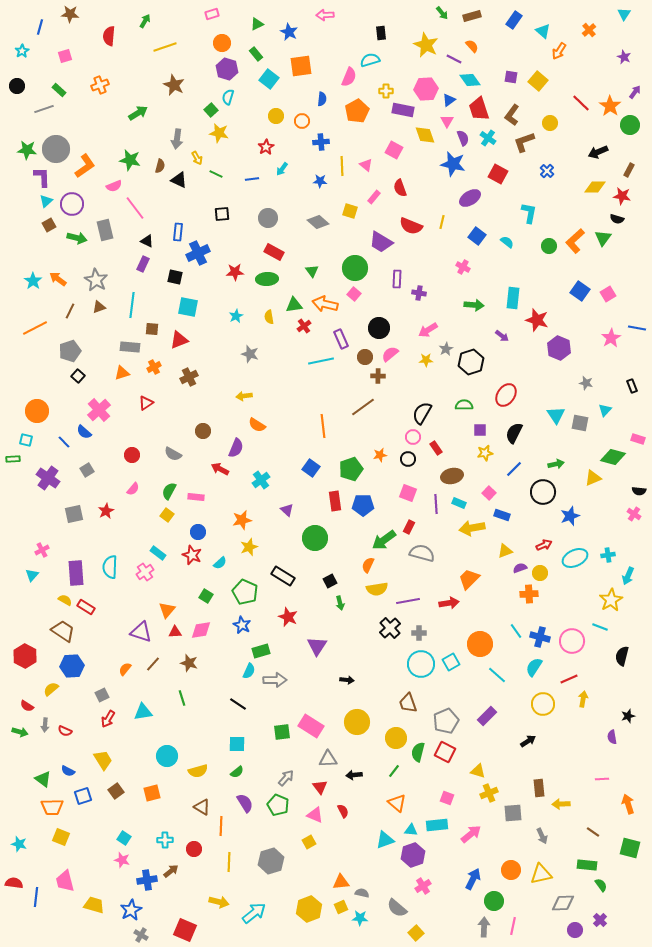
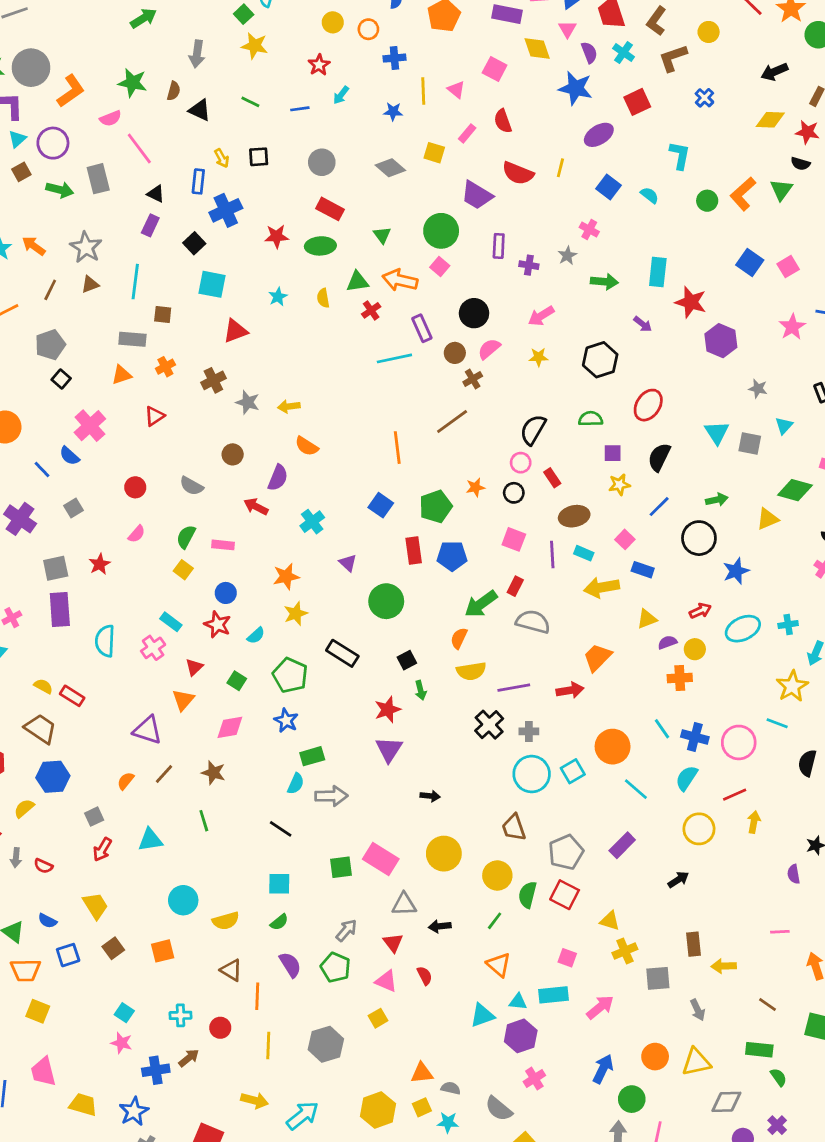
yellow arrow: (197, 158) -> (222, 158), moved
red square: (498, 174) -> (637, 102), turned 36
black square: (175, 277) -> (194, 243), turned 35
red triangle: (179, 340) -> (235, 331), moved
gray star: (446, 349) -> (567, 256), moved
gray star: (250, 354) -> (248, 402), moved
brown cross: (378, 376) -> (473, 379), turned -32
purple rectangle: (76, 573) -> (60, 609), moved
red star: (288, 617) -> (388, 710), moved, turned 30
red triangle: (175, 632) -> (194, 667), moved, turned -40

